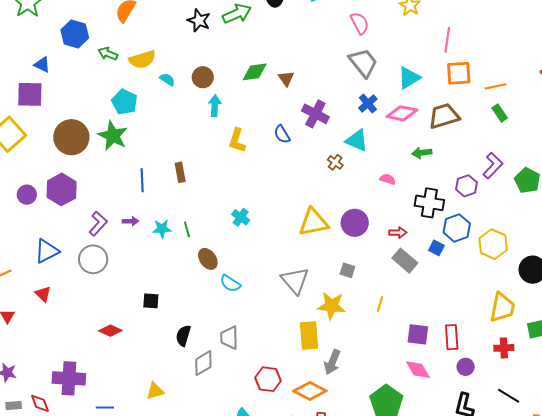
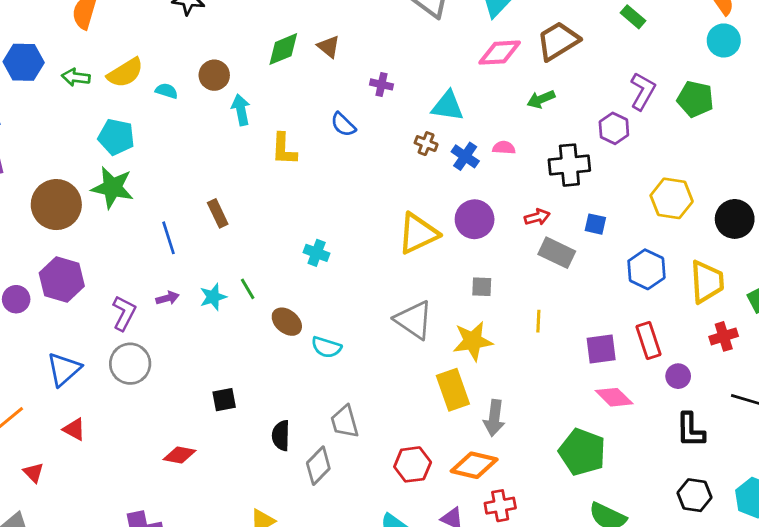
blue cross: (368, 104) -> (465, 156), moved
purple cross: (315, 114) -> (381, 84), size x0.6
blue hexagon: (457, 228) -> (646, 269), moved

